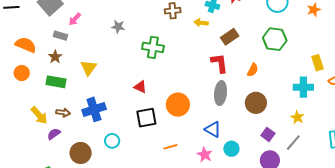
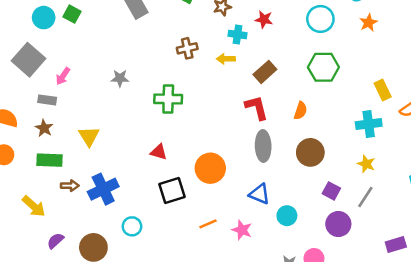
brown arrow: (63, 113) -> (70, 186), moved
purple semicircle: (54, 134) -> (55, 241), moved
pink star: (205, 155) -> (242, 230), moved

